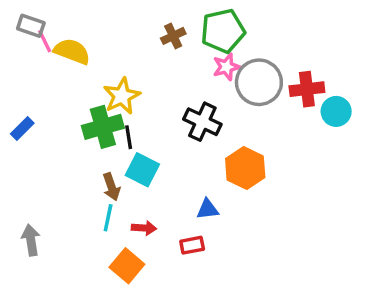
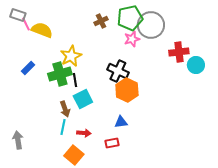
gray circle: (259, 82) -> (151, 25), moved
blue rectangle: (22, 129) -> (28, 68), moved
orange hexagon: (245, 168) -> (127, 90), moved
cyan square: (142, 170) -> (83, 99), turned 36

